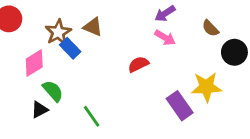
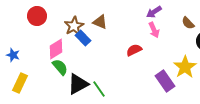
pink arrow: (165, 38) -> (154, 30), turned 35
yellow star: (206, 87) -> (185, 67), turned -30
green semicircle: (53, 91) -> (60, 67), moved
black triangle: (40, 110) -> (78, 84), moved, size x1.6

